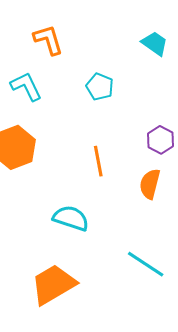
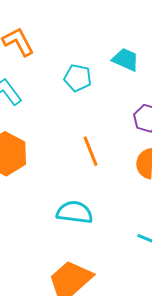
cyan trapezoid: (155, 43) -> (126, 60), moved

